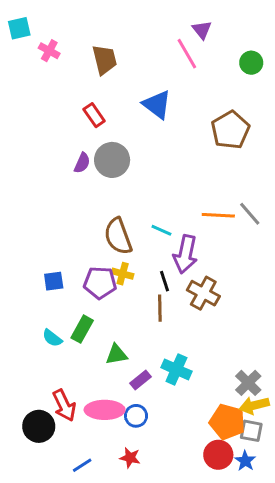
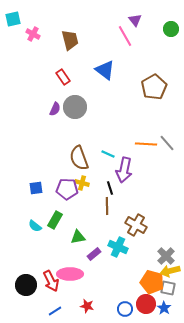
green circle: (251, 63) -> (171, 29), moved
brown cross: (203, 293) -> (136, 225), moved
red arrow: (64, 405) -> (51, 281), moved
blue circle: (136, 416) -> (125, 309), moved

